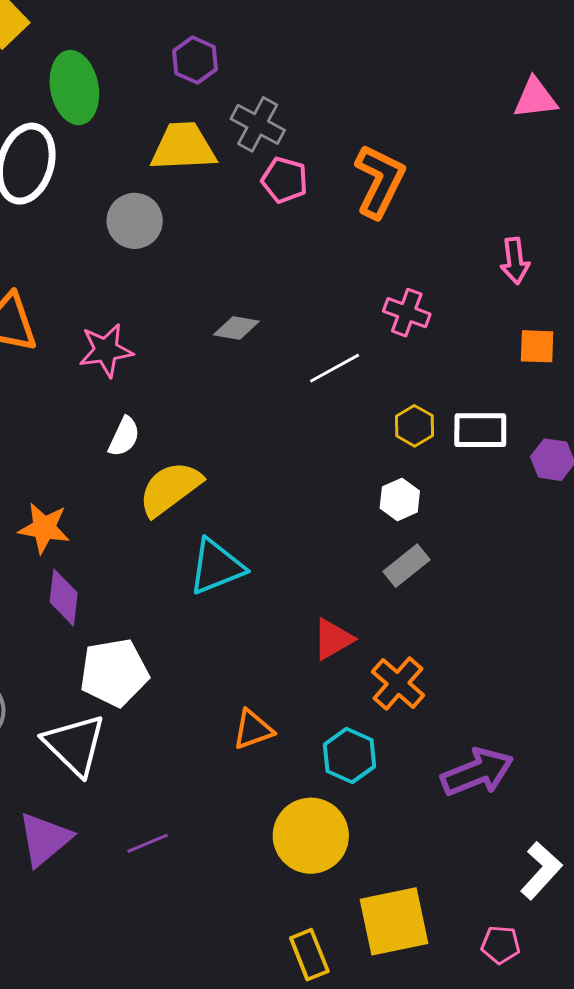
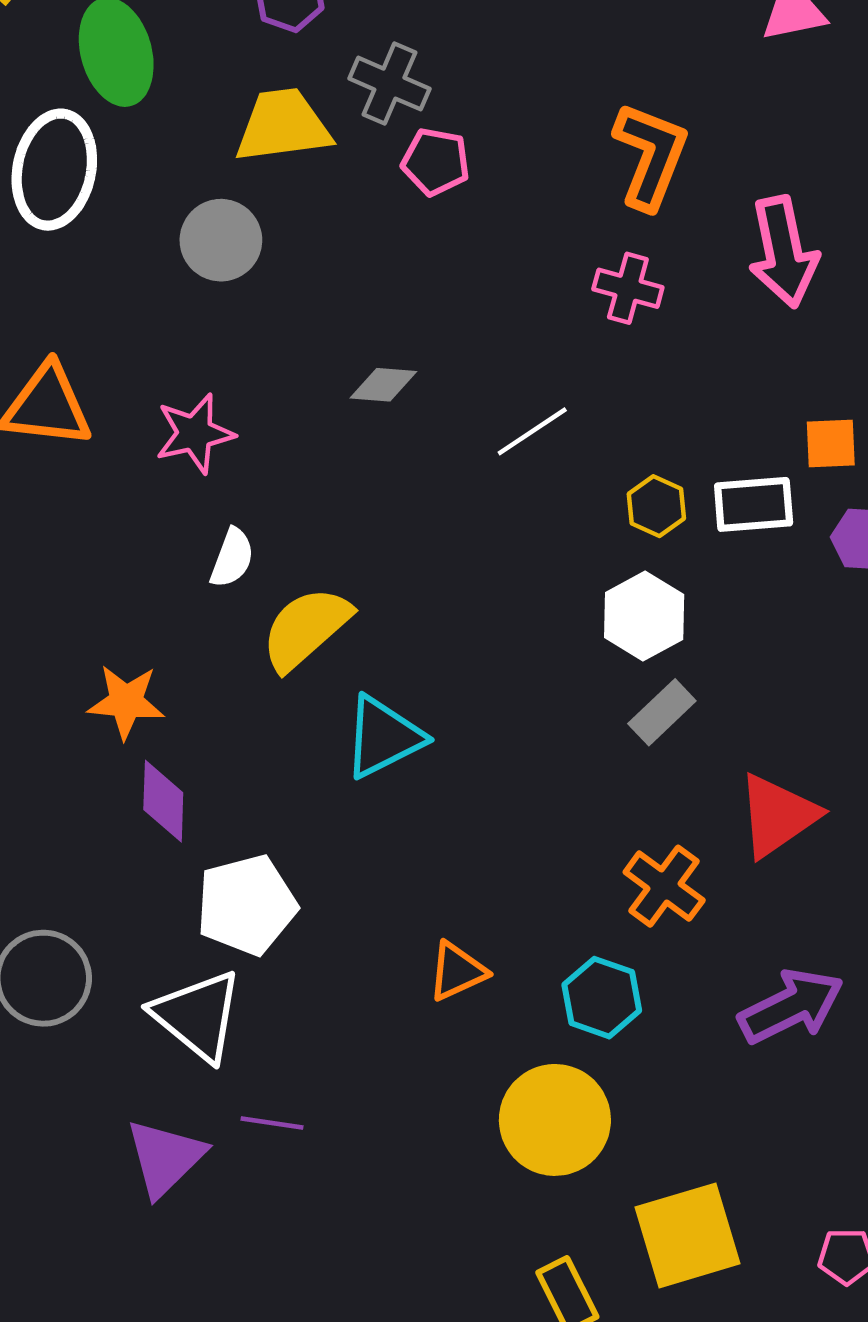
orange L-shape: (380, 181) -> (651, 156), moved
pink arrow: (515, 261) -> (783, 252), size x1.6
pink cross: (407, 313) -> (628, 288), moved
orange square: (537, 346) -> (831, 444), moved
white hexagon: (400, 499) -> (644, 616), size x1.4
red triangle: (333, 639) -> (778, 815), moved, size x1.4
purple line: (148, 843) -> (272, 1123), moved, turned 36

